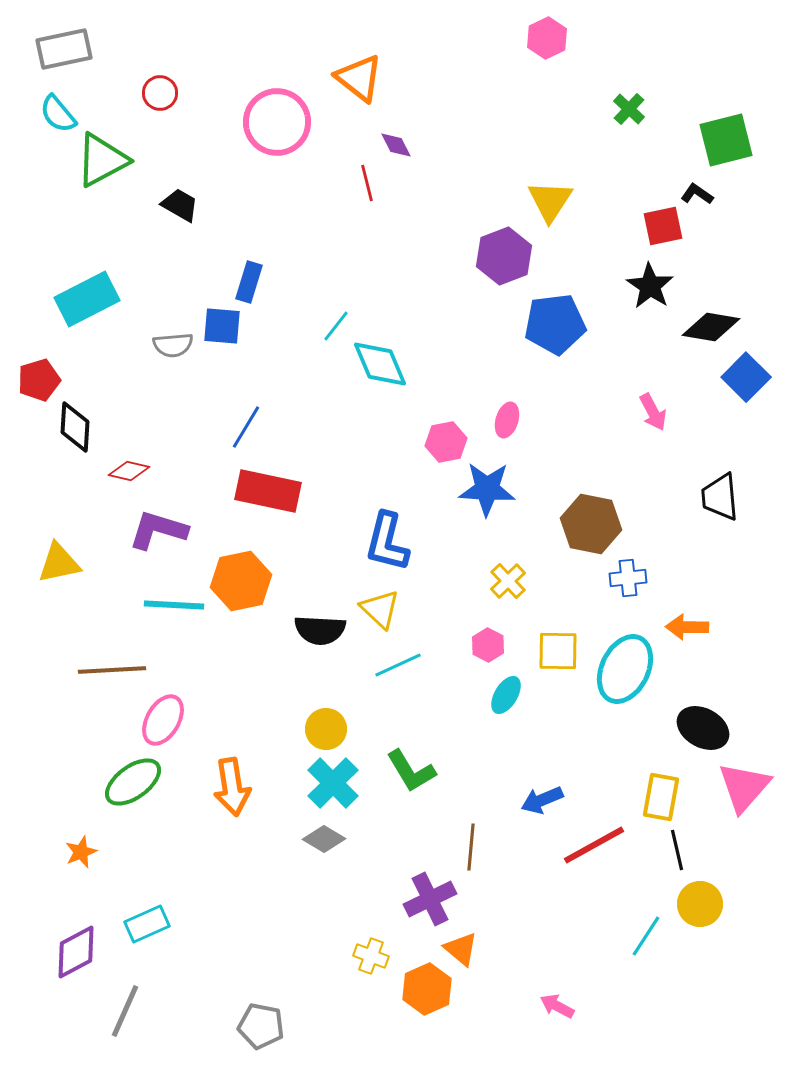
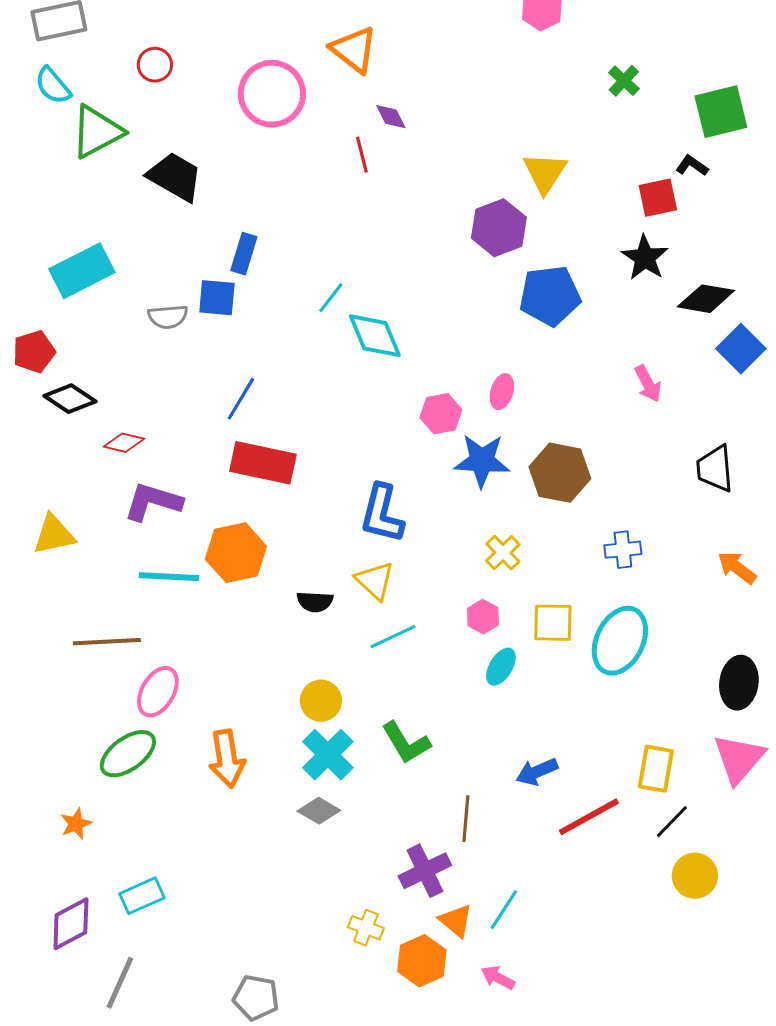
black trapezoid: (180, 205) -> (175, 177), size x1.5
black diamond: (75, 427) -> (70, 399), turned -60
brown hexagon: (591, 524) -> (560, 473), moved
orange arrow: (687, 627) -> (737, 568), moved, turned 36
black semicircle: (320, 630) -> (315, 602), size x0.7
black ellipse: (703, 728) -> (739, 683), moved, turned 69
black line: (677, 850) -> (672, 822), turned 57
cyan line: (646, 936) -> (504, 910), moved
pink arrow: (557, 1006) -> (498, 978), moved

